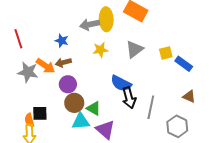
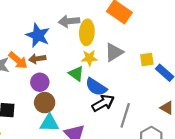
yellow ellipse: (106, 19) -> (87, 32), moved
blue star: (62, 41) -> (38, 35), size x1.6
yellow star: (100, 50) -> (89, 58), moved
black arrow: (129, 98) -> (103, 103), turned -110
green triangle: (94, 108) -> (76, 74), moved

